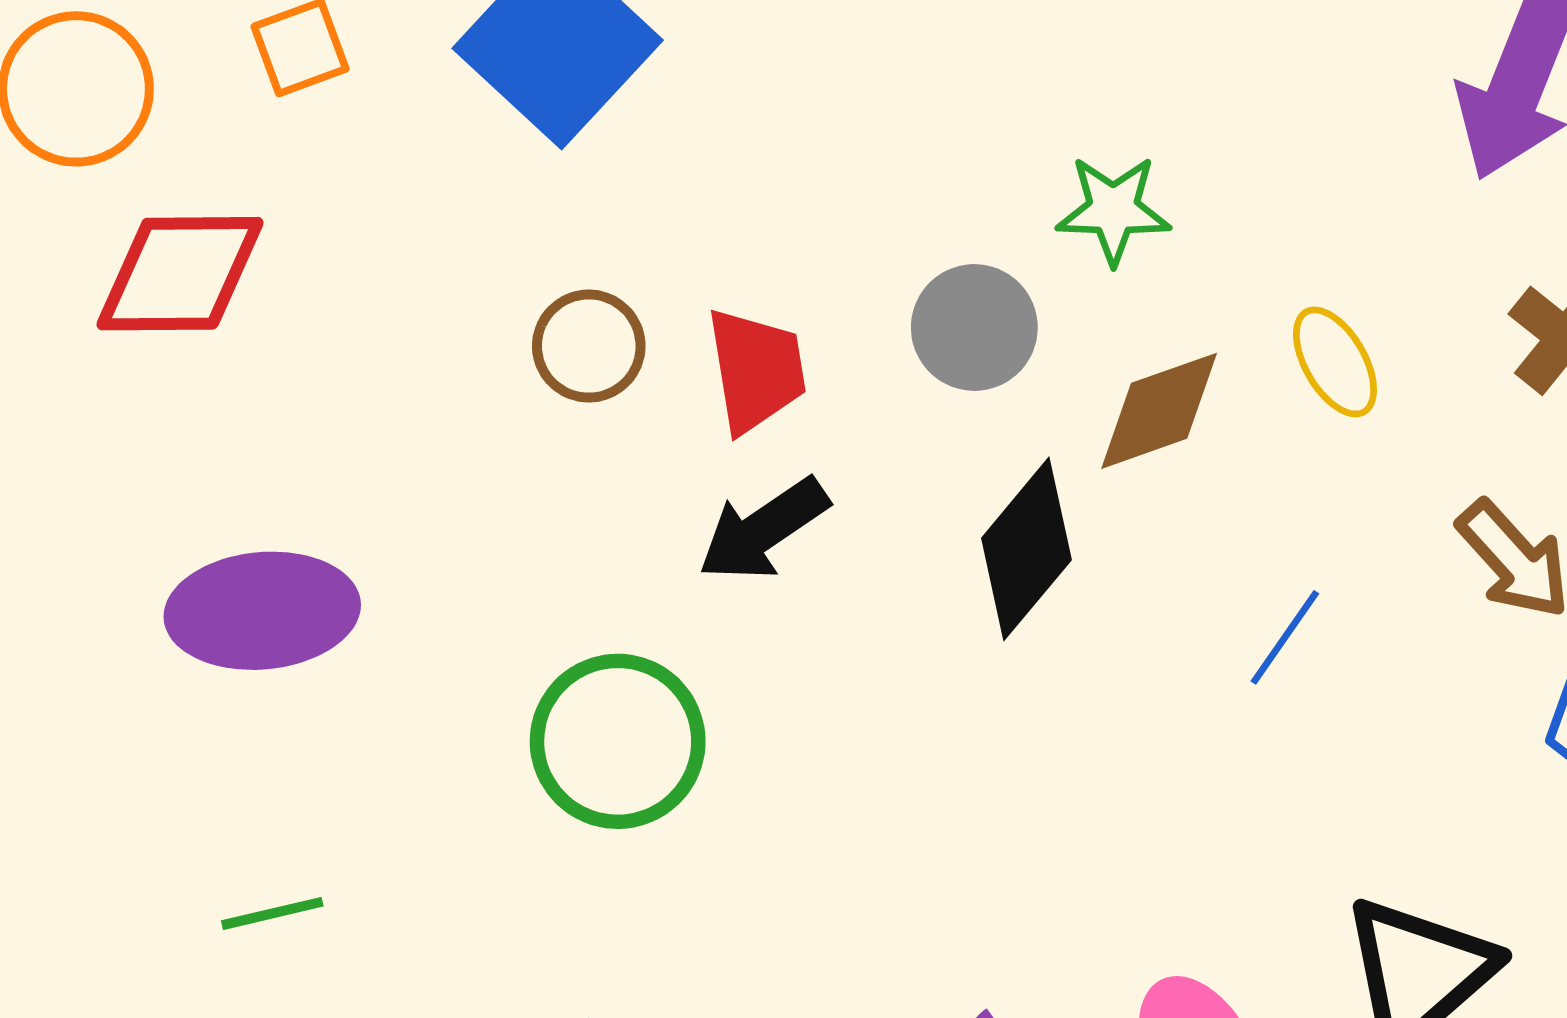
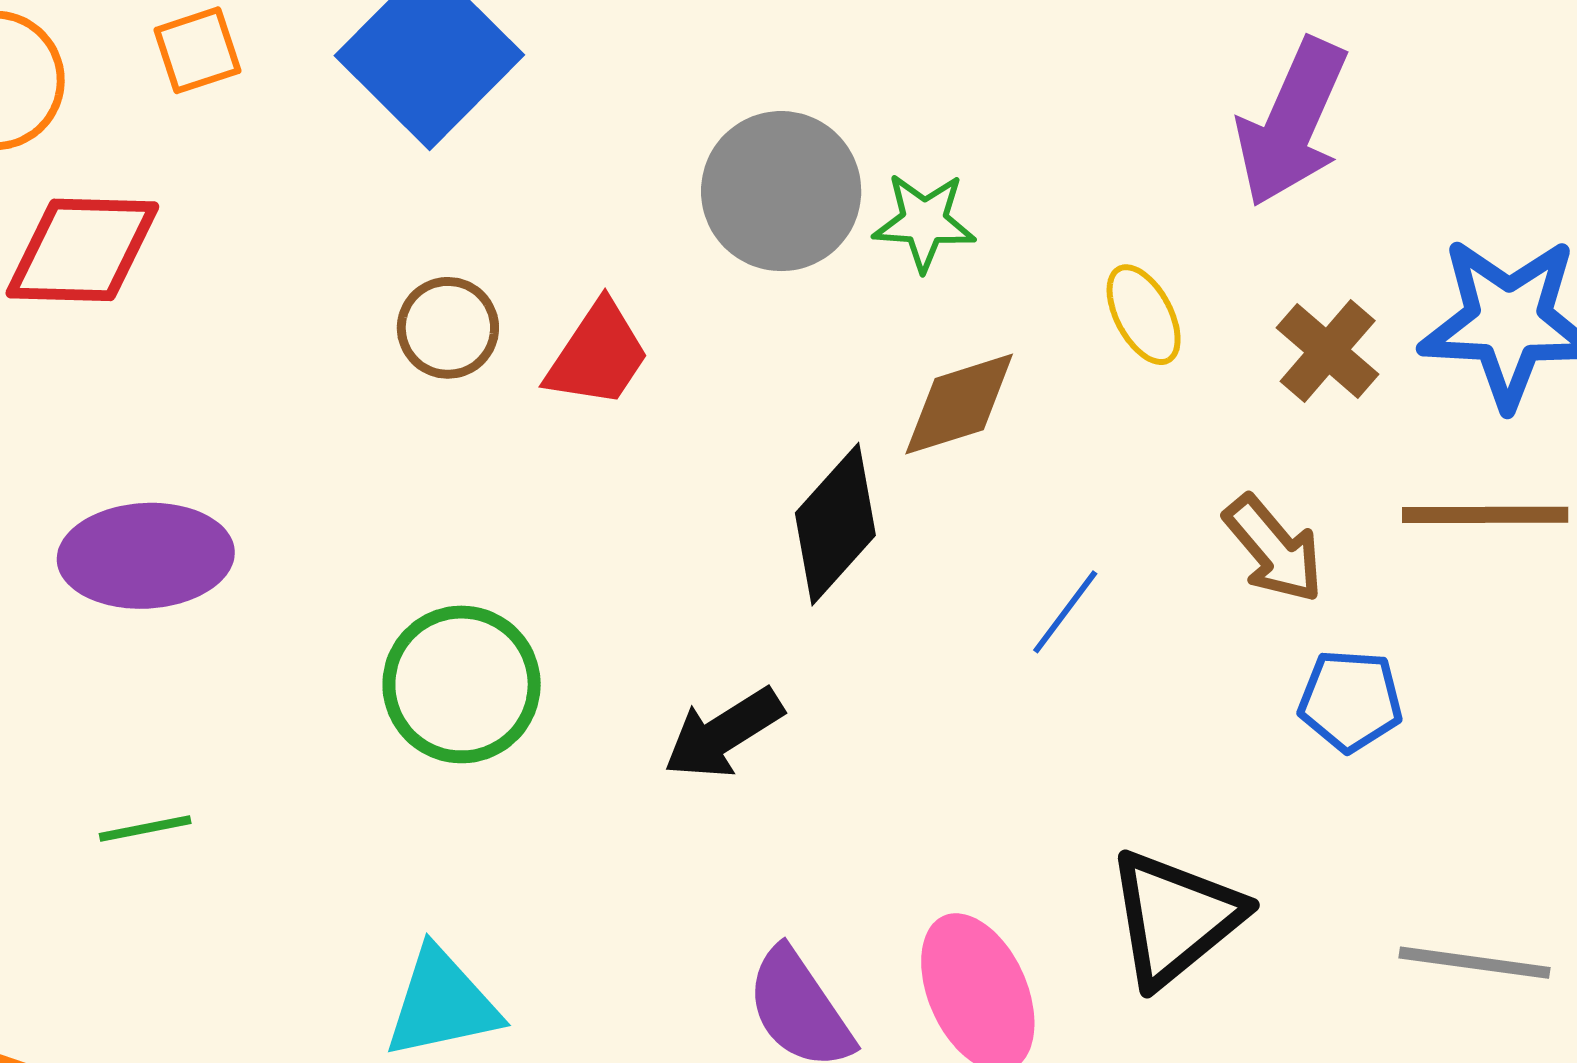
gray circle: (974, 327) -> (781, 191), moved, size x1.4
yellow ellipse: (1335, 362) -> (1144, 315), moved
red trapezoid: (756, 370) -> (598, 355), turned 41
black arrow: (763, 530) -> (723, 733), moved

